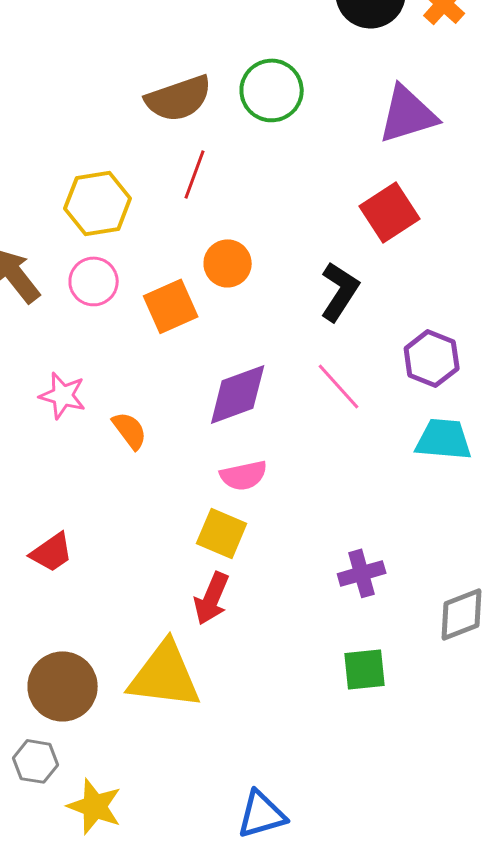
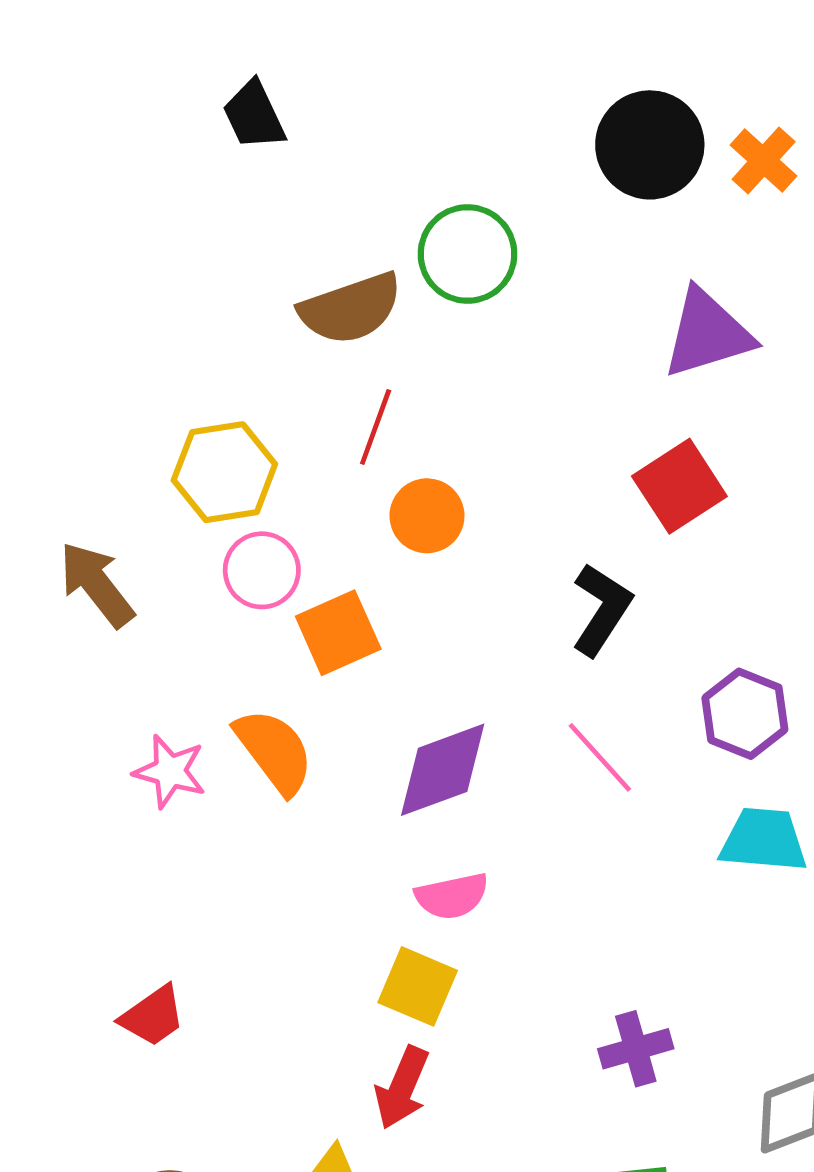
green circle: (272, 90) -> (467, 254), moved
orange circle: (228, 263) -> (427, 516), moved
pink circle: (94, 281) -> (262, 570), moved
orange semicircle: (130, 430) -> (274, 751), moved, size x1.5

